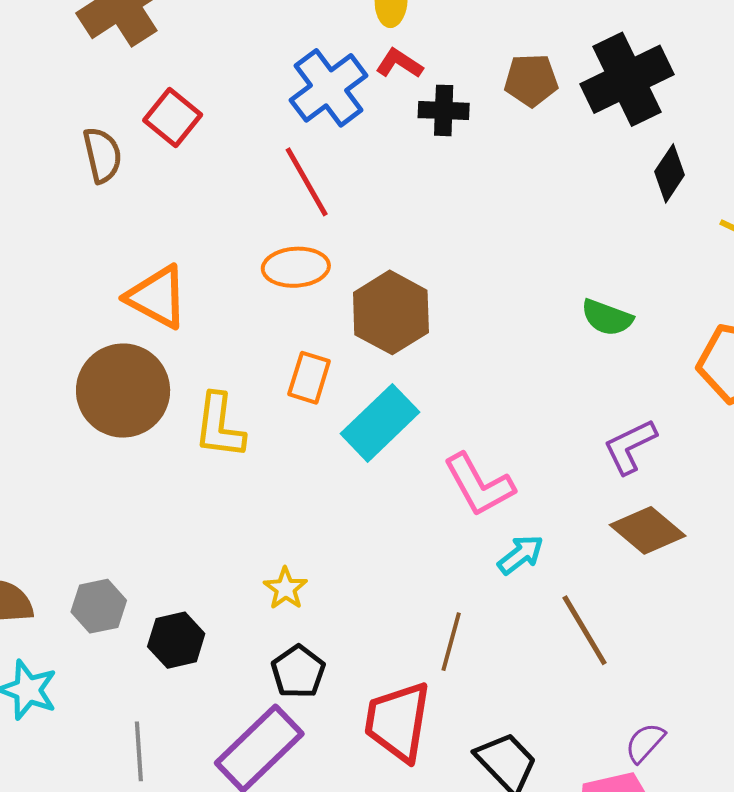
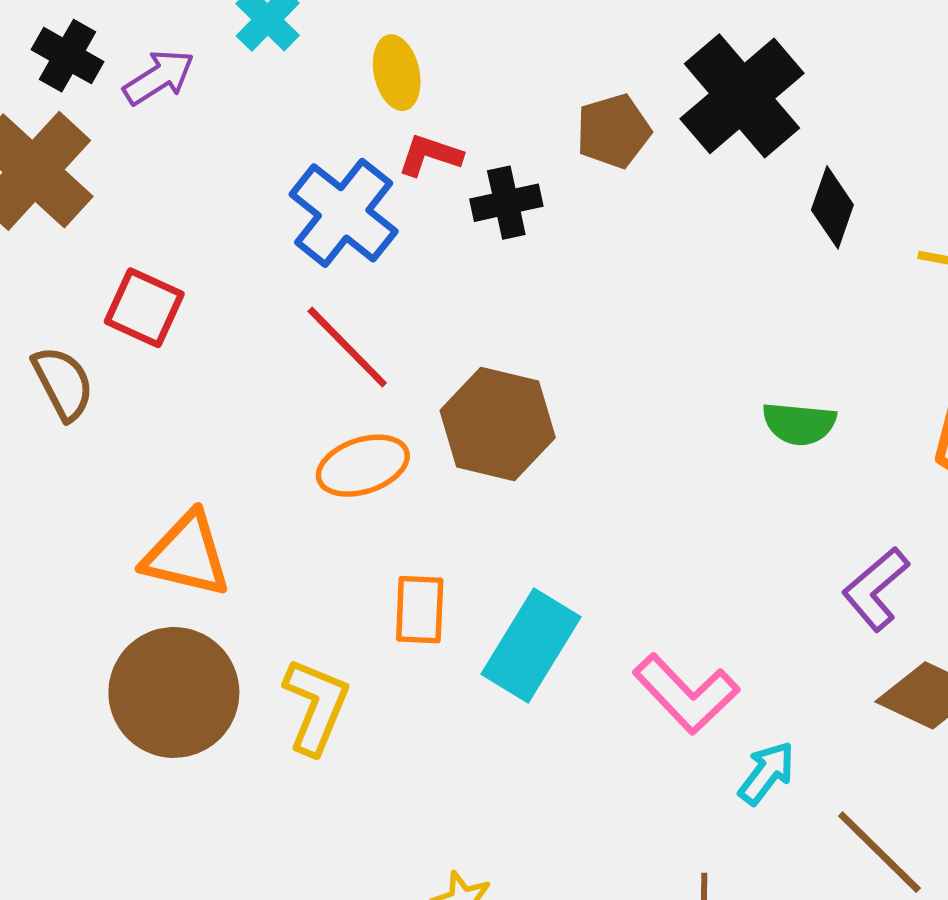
brown hexagon: (391, 312) -> (498, 424), moved
yellow L-shape: (219, 426) -> (316, 706), turned -150

